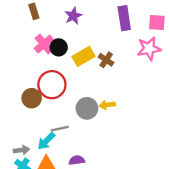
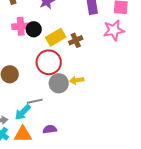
pink cross: (44, 44) -> (21, 26), turned 36
brown cross: (106, 60) -> (76, 40), turned 32
red circle: (52, 85) -> (49, 62), moved

